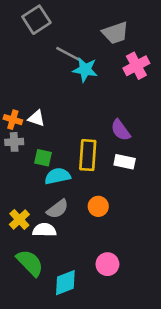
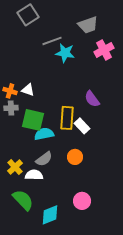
gray line: (68, 54) -> (52, 41), turned -48
green square: (43, 158) -> (33, 120), size x1.6
white rectangle: (125, 162) -> (82, 126), moved, turned 35

